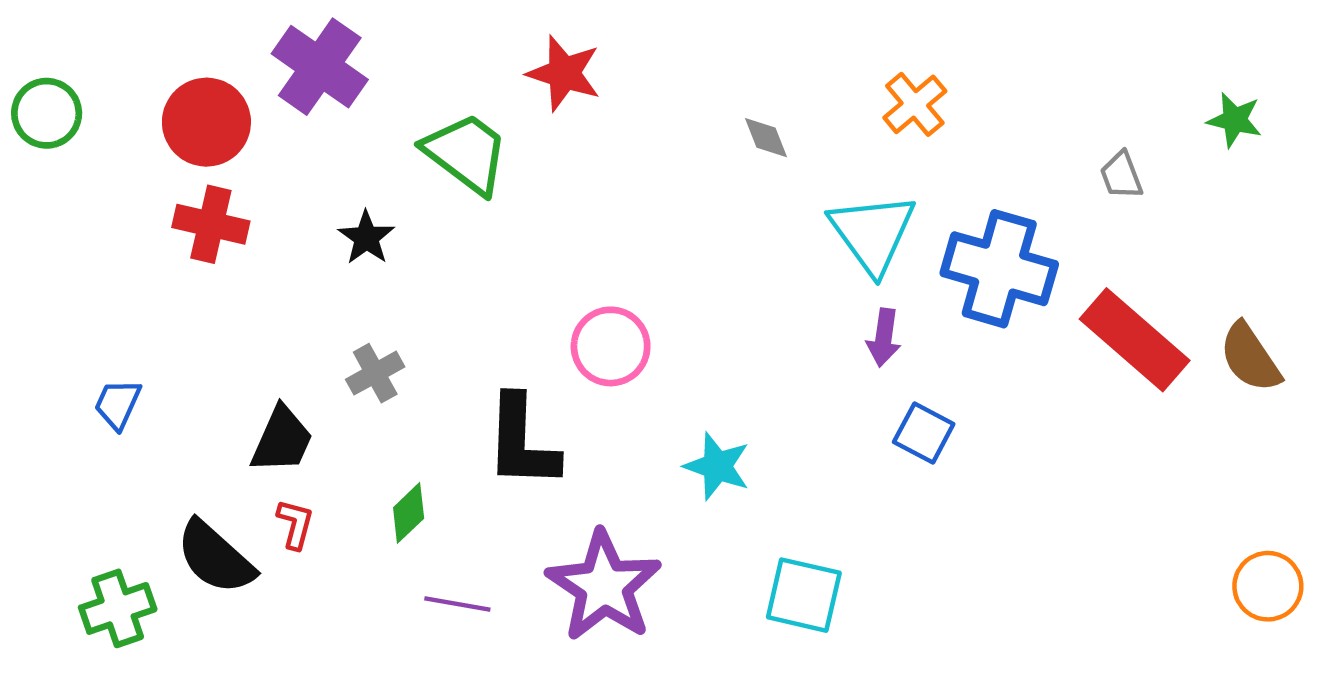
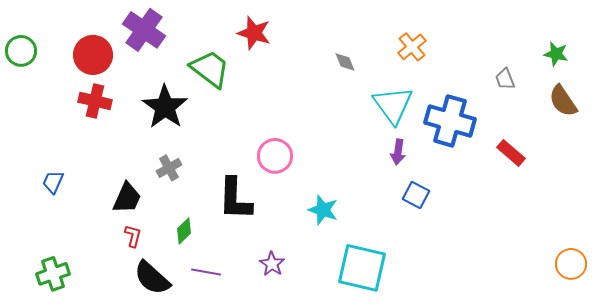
black star: (366, 238) -> (165, 107), size x1.8
red rectangle: (1135, 340) -> (511, 153), size x0.6
brown semicircle: (1250, 357) -> (563, 101), moved
black semicircle: (215, 557) -> (152, 278), moved
purple star: (604, 586) -> (272, 264), size x0.5
cyan square: (804, 595) -> (362, 268), size x1.4

